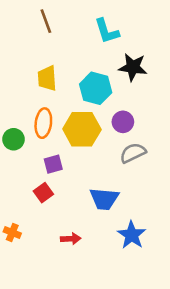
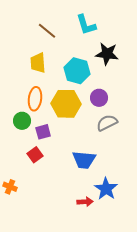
brown line: (46, 21) -> (47, 31), moved, turned -30
green circle: (14, 139) -> (22, 121), moved
red arrow: (71, 239) -> (85, 202), moved

